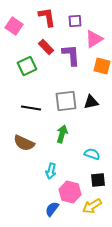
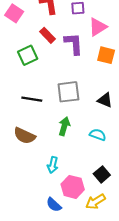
black triangle: (91, 102) -> (105, 100), moved, turned 35
cyan semicircle: (92, 154) -> (98, 135), moved
black square: (98, 180) -> (102, 174), turned -35
blue semicircle: (52, 209) -> (54, 205), turned -84

